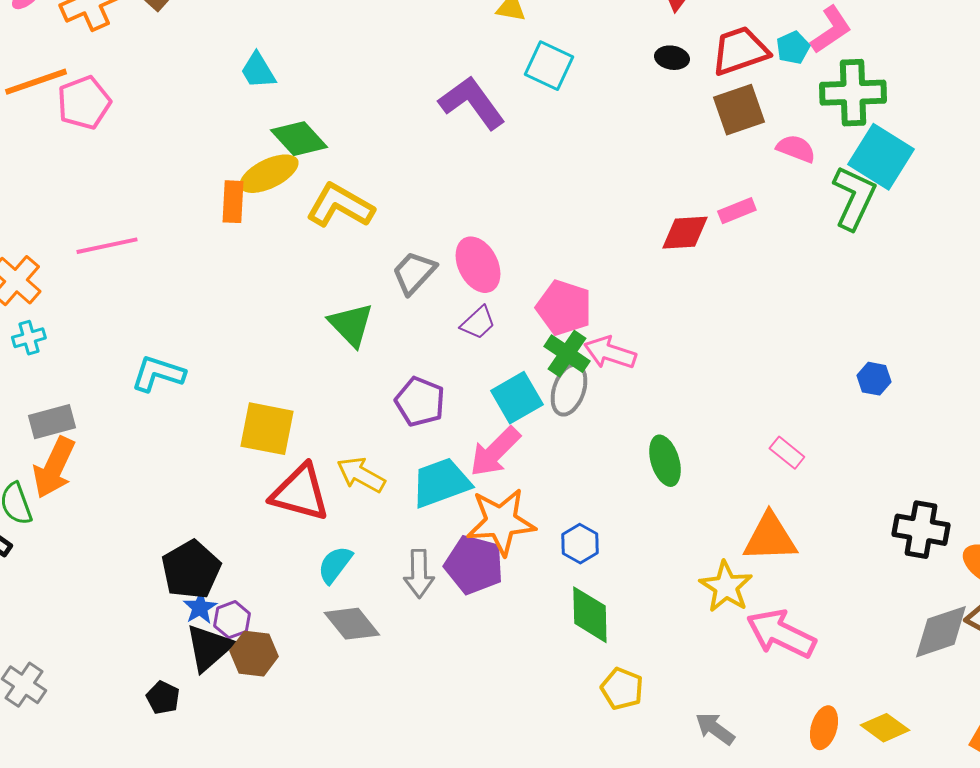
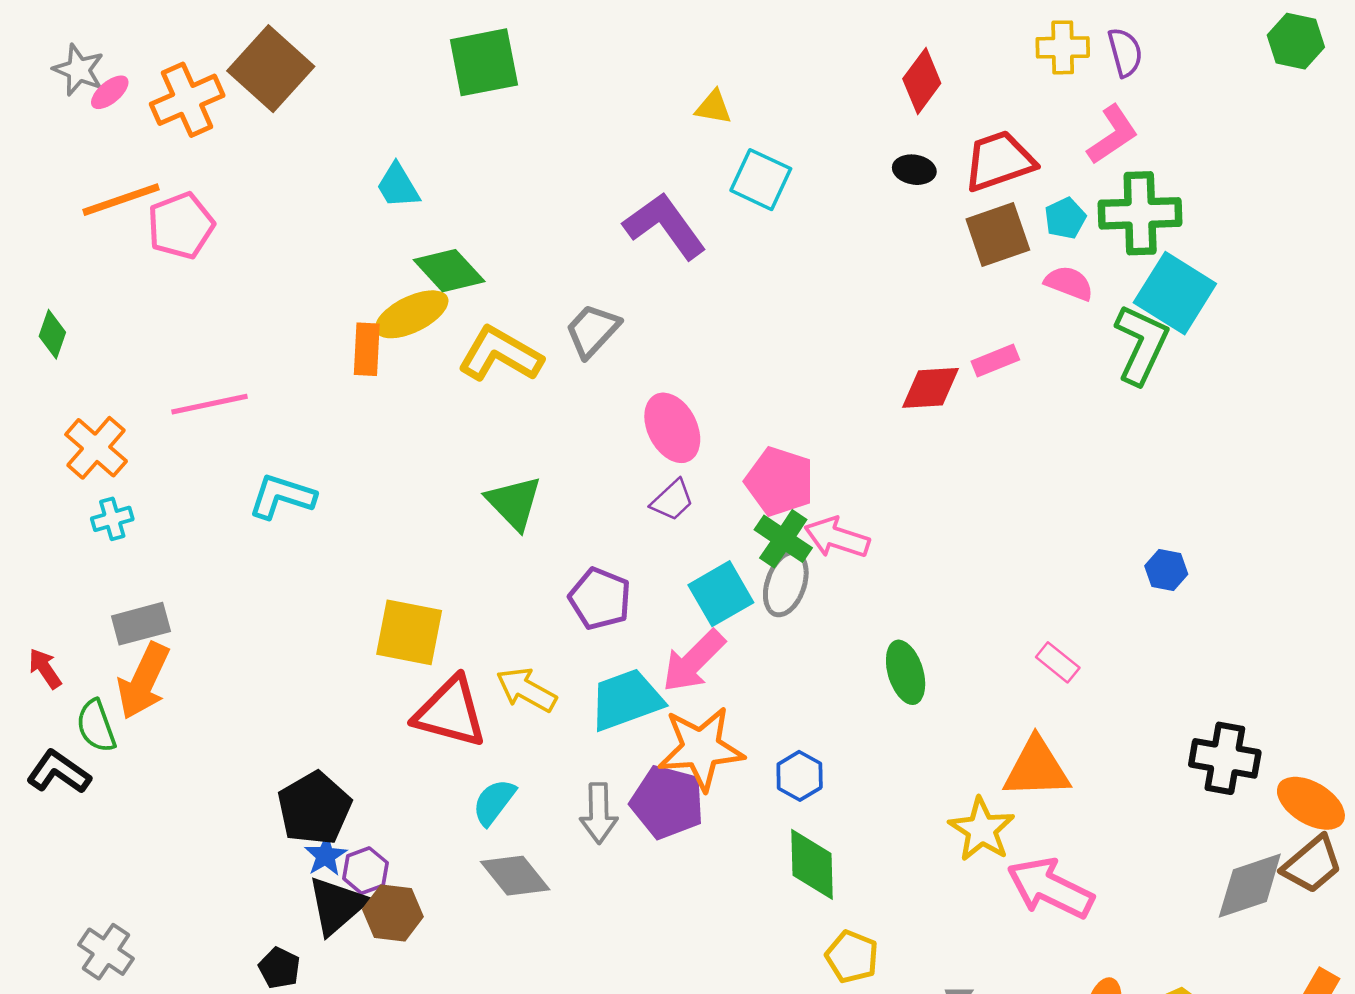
cyan pentagon: (793, 48) -> (1065, 218), moved
gray trapezoid: (414, 273) -> (592, 331), moved
cyan L-shape: (158, 374) -> (282, 496), moved

